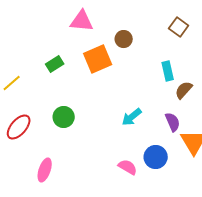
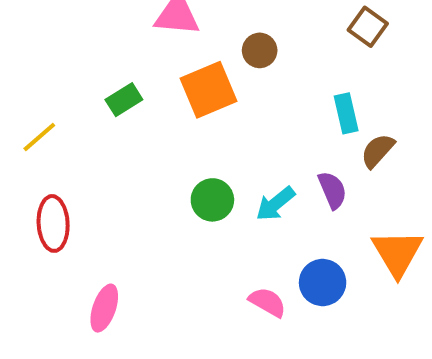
green circle: (64, 117) -> (212, 200), moved
purple semicircle: (173, 122) -> (332, 190), moved
red ellipse: (19, 127) -> (53, 223), turned -44

